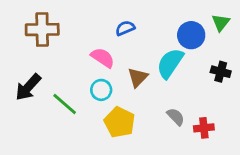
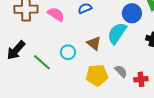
pink semicircle: (103, 58) -> (56, 14), moved
brown triangle: (138, 77) -> (94, 43), turned -35
yellow pentagon: (119, 122) -> (97, 75), moved, turned -30

